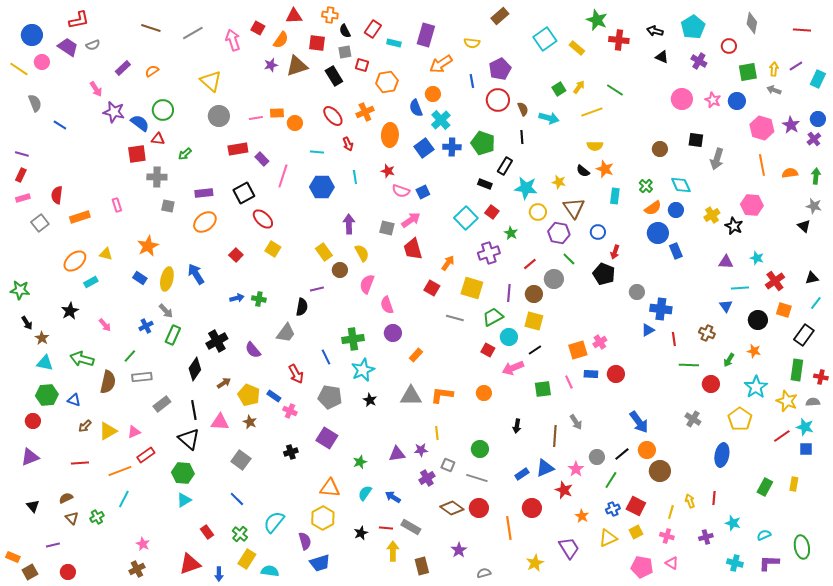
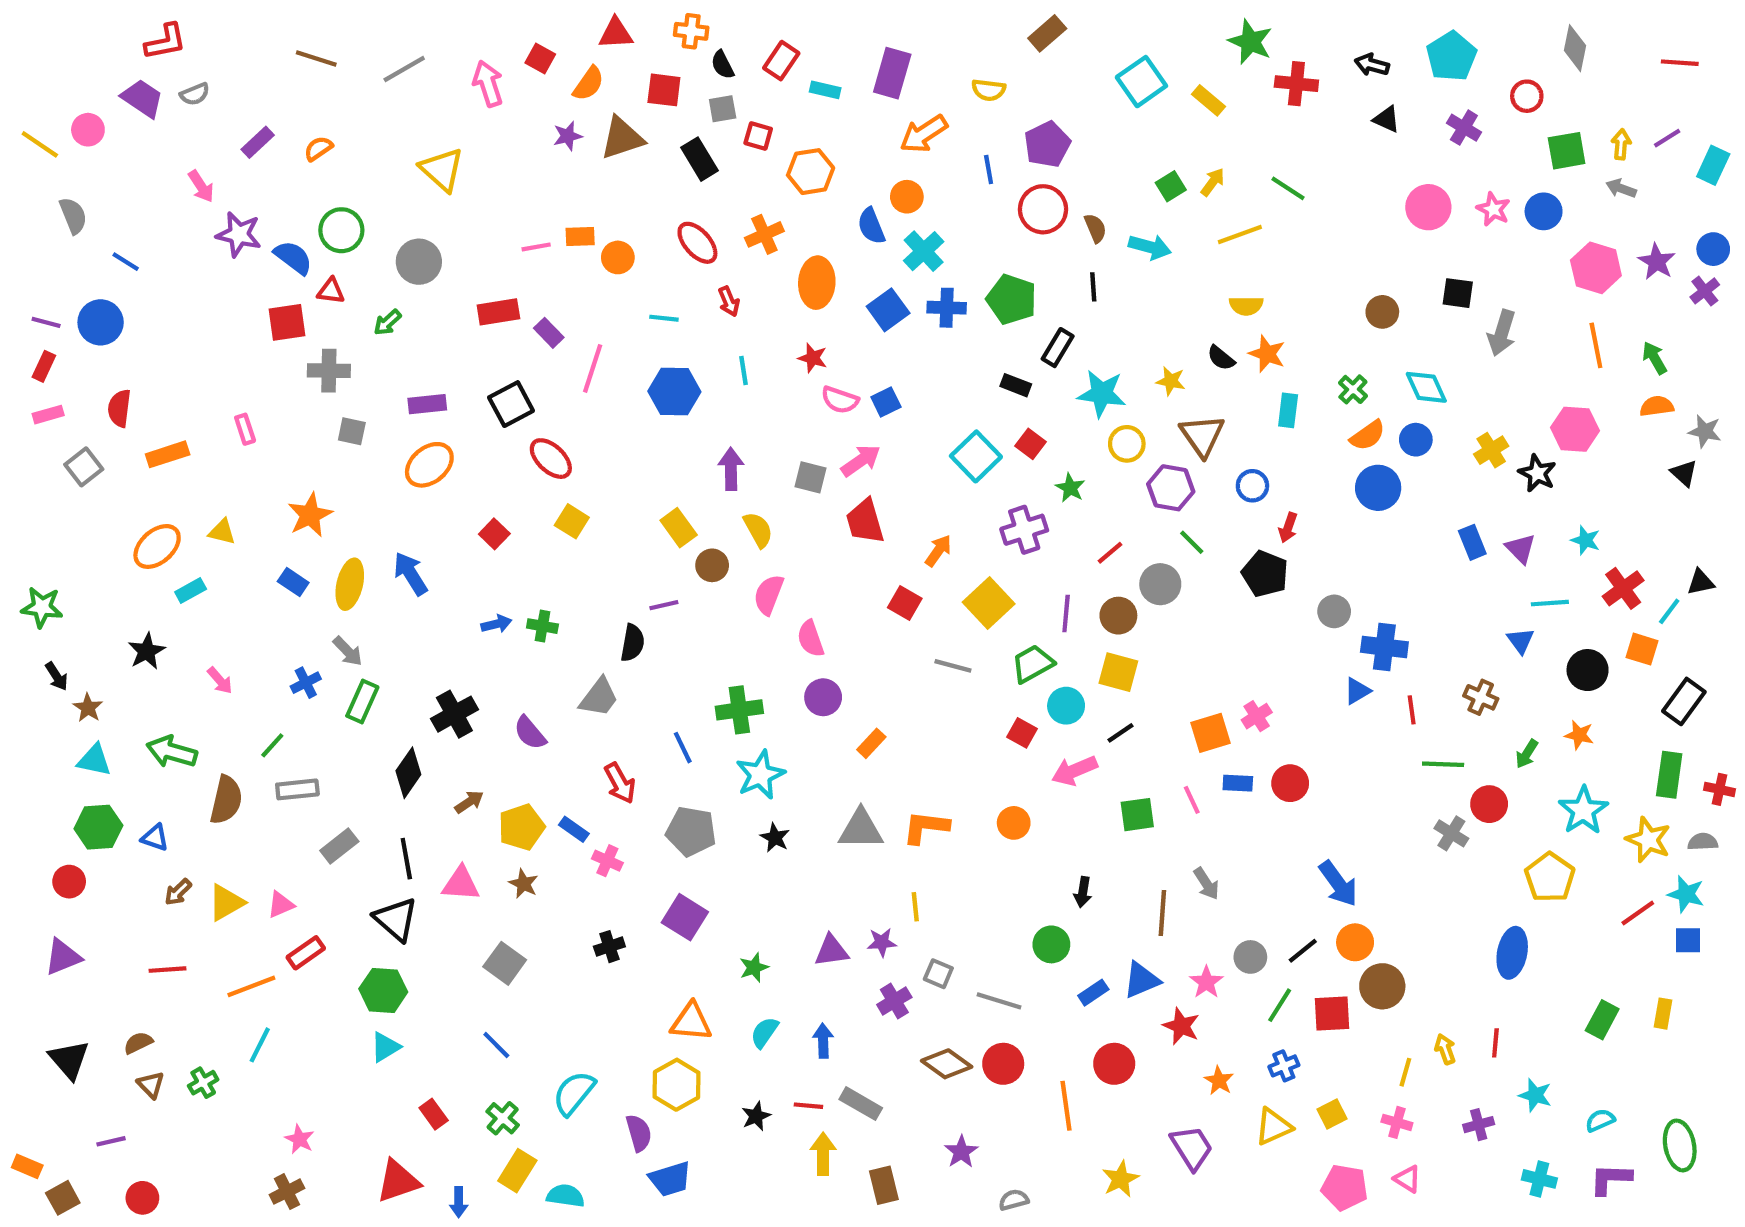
blue circle: (32, 35) -> (101, 322), moved
gray circle: (219, 116) -> (419, 262), moved
orange semicircle: (790, 173) -> (1657, 406), moved
green arrow: (816, 176) -> (1655, 358), moved, turned -35
blue rectangle: (676, 251) -> (1472, 542), moved
purple triangle: (726, 262) -> (1521, 549), turned 42
yellow square: (472, 288) -> (989, 603), turned 30
cyan line: (816, 303) -> (1669, 611), moved
yellow pentagon: (249, 395) -> (521, 827), turned 30
gray cross: (693, 419) -> (1451, 833), moved
green circle: (480, 449) -> (1051, 944), moved
blue arrow: (393, 497) -> (823, 1041), turned 56
black triangle: (33, 506) -> (69, 1060), size x1.5
red square: (636, 506) -> (1332, 1014), moved, turned -30

